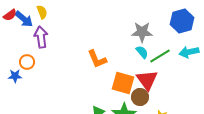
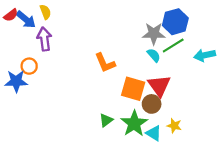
blue hexagon: (182, 21) -> (175, 22), moved
green line: (160, 56) -> (173, 45), moved
blue star: (15, 76) -> (16, 81), size x1.5

